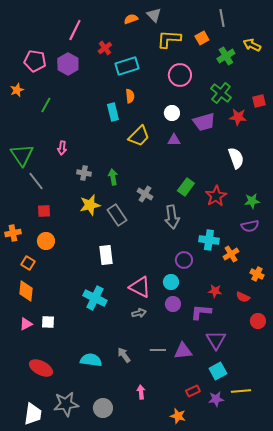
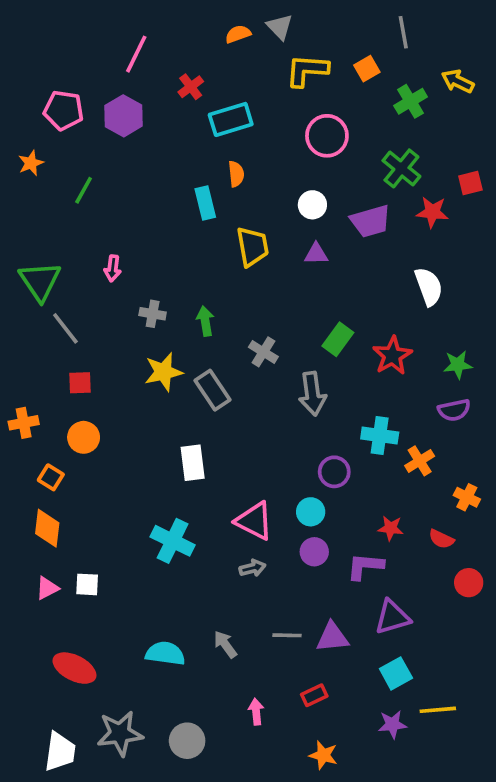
yellow trapezoid: (139, 136) -> (252, 247), turned -55
purple triangle: (216, 340) -> (392, 617), turned 45
red rectangle: (193, 391) -> (314, 695), moved

